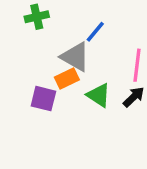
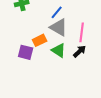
gray triangle: (75, 57) -> (59, 27), moved

